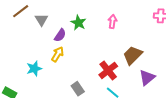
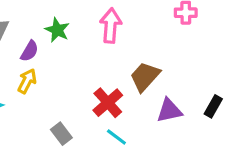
pink arrow: (112, 22) -> (111, 26), size x1.5
purple triangle: (147, 78) -> (169, 111), turned 30

